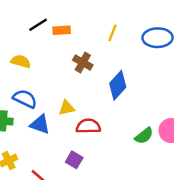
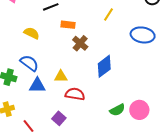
orange rectangle: (62, 30) -> (68, 25), moved
yellow line: (113, 33) -> (108, 14), moved
blue triangle: (40, 124) -> (37, 85), turned -30

